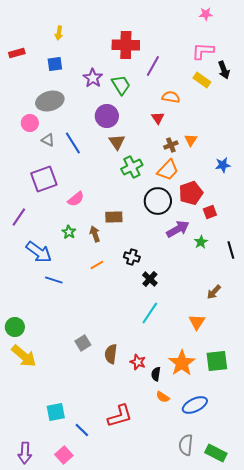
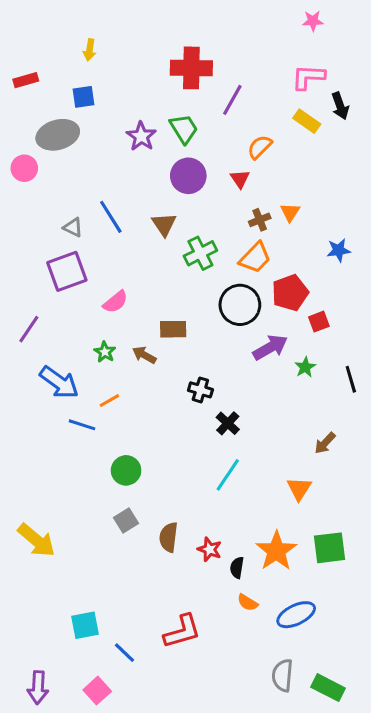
purple star: (93, 78) -> (141, 136), moved
orange semicircle: (171, 97) -> (260, 147), turned -54
gray ellipse: (50, 101) -> (58, 135), moved
purple circle: (107, 116) -> (188, 176), moved
pink circle: (30, 123) -> (24, 168), moved
gray triangle: (48, 140) -> (73, 227), moved
brown triangle: (117, 142) -> (164, 224), moved
brown arrow: (95, 234) -> (144, 355), turned -42
orange line: (97, 265) -> (109, 401), moved
green circle: (15, 327) -> (126, 470), moved

